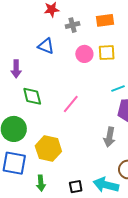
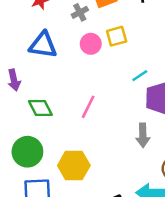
gray cross: (73, 25) -> (80, 12), moved
blue triangle: (46, 46) -> (43, 45), size x1.4

